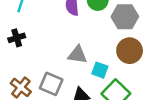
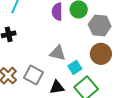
cyan square: (100, 70) -> (75, 67), turned 32

